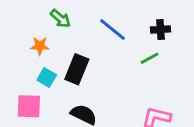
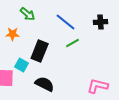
green line: (150, 58) -> (73, 43), moved
cyan square: (47, 77) -> (22, 65), moved

